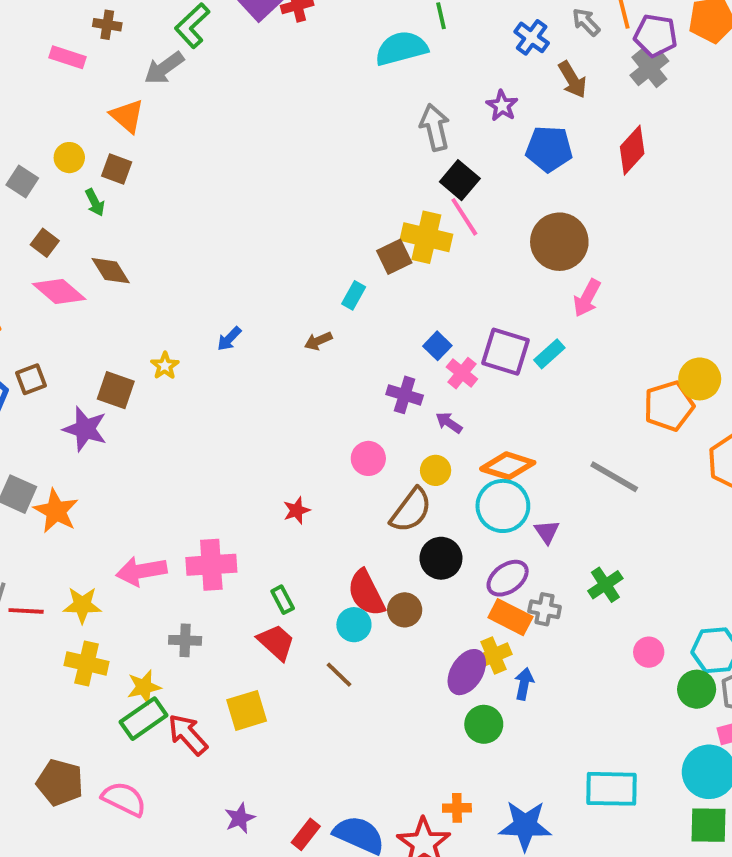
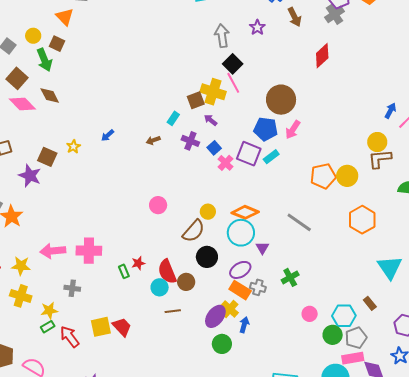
blue pentagon: (549, 149) -> (266, 129), moved
green arrow: (95, 202) -> (44, 60), size x1.6
brown square: (45, 243) -> (17, 78), size x1.5
purple cross: (405, 395) -> (190, 141), moved
orange pentagon: (669, 406) -> (323, 176), moved
purple arrow: (449, 423) -> (211, 120), moved
pink circle: (368, 458) -> (158, 205), moved
red star: (297, 510) -> (138, 263), moved
red trapezoid: (276, 642) -> (122, 327), moved
yellow cross: (493, 656) -> (230, 309), turned -30
brown line: (339, 675) -> (173, 311), moved, turned -56
green rectangle: (144, 719) -> (48, 327), size x0.6

